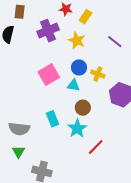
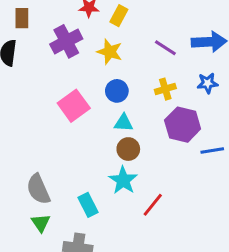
yellow cross: (98, 74) -> (165, 89), moved, turned -32
cyan triangle: (73, 85) -> (123, 123), moved
cyan rectangle: (52, 119) -> (88, 205), moved
gray semicircle: (19, 129) -> (38, 189), turned 65

